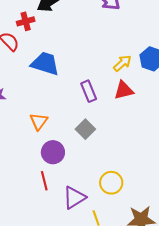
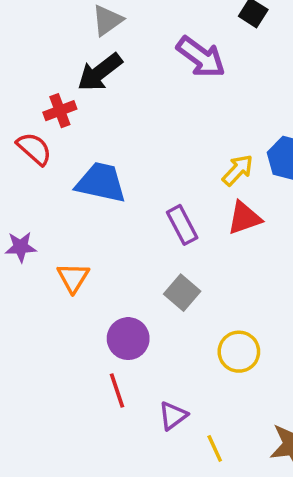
orange triangle: (39, 121) -> (73, 278), moved
yellow circle: (111, 183) -> (239, 352), moved
purple triangle: (74, 198) -> (173, 416), size x0.7

